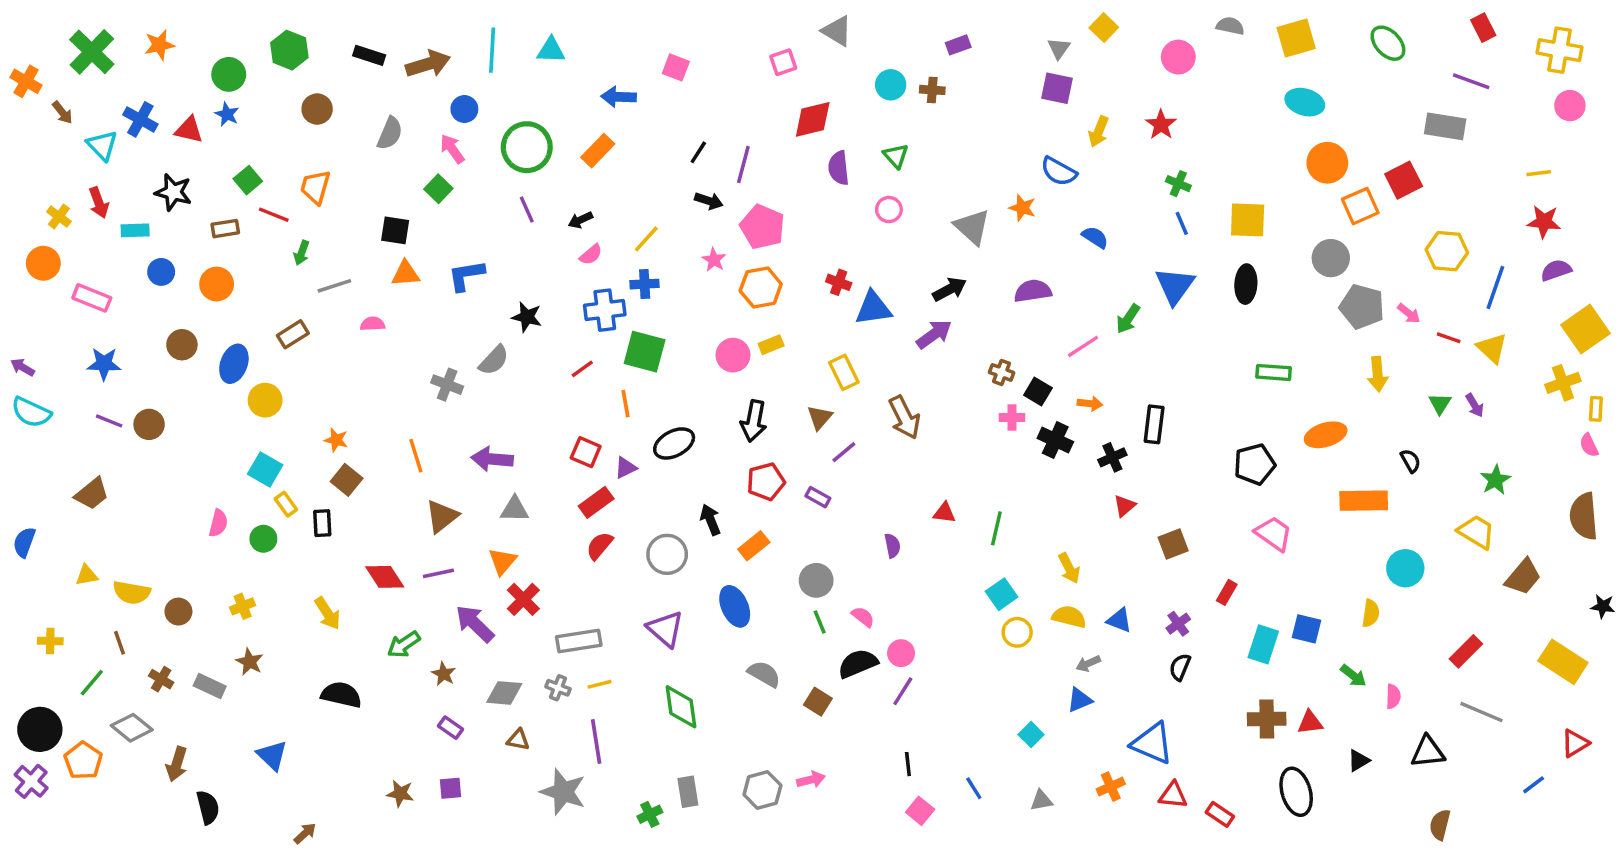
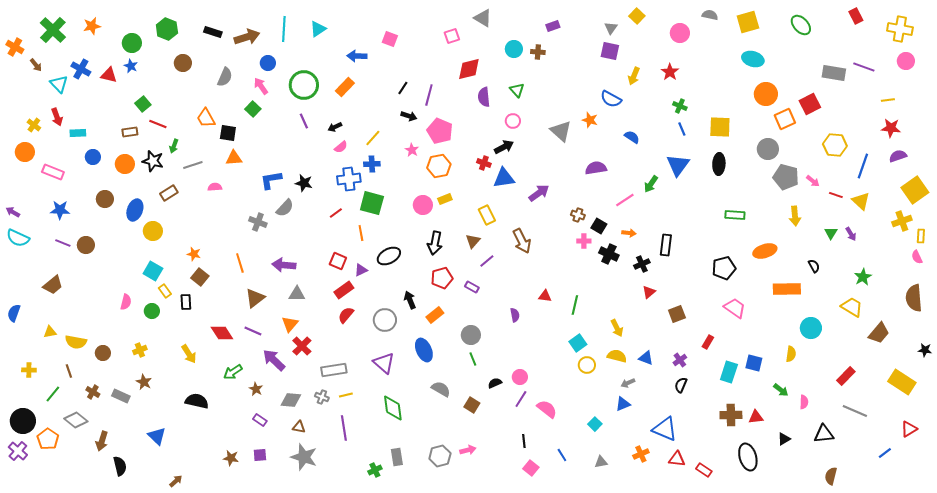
cyan triangle: (551, 50) -> (318, 29), turned -36
purple line: (1471, 81) -> (864, 67), moved
orange trapezoid: (315, 187) -> (206, 118), moved, turned -45
black star: (173, 192) -> (153, 161), moved
blue L-shape: (466, 275) -> (271, 180), moved
black arrow: (950, 289) -> (504, 147), moved
purple line: (438, 573) -> (253, 331), turned 36
pink semicircle: (863, 617) -> (547, 409), moved, size x1.5
black semicircle: (858, 664) -> (495, 383), size x0.6
gray star: (563, 792) -> (304, 457), moved

